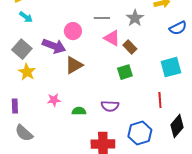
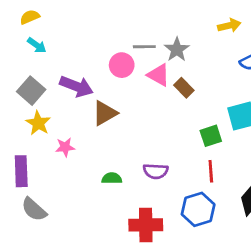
gray star: (135, 18) -> (177, 50), moved
pink circle: (73, 31) -> (122, 65), moved
green square: (125, 72) -> (211, 136), moved
pink star: (54, 100) -> (65, 147), moved
red line: (160, 100) -> (211, 171), moved
purple rectangle: (15, 106) -> (21, 171), size x1.5

